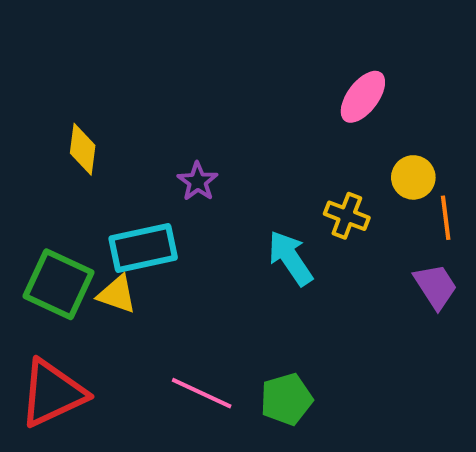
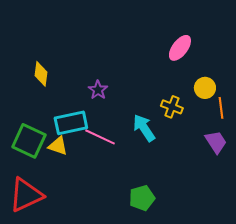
pink line: (202, 393) -> (100, 137), moved

